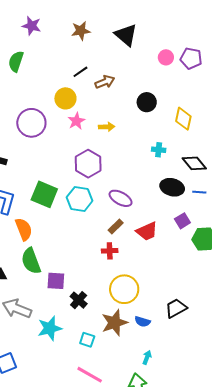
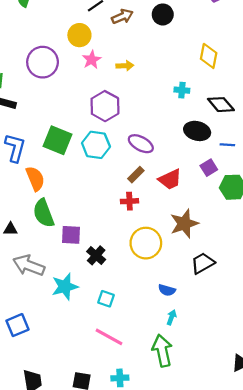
black circle: (147, 102) -> (163, 14), moved
blue line: (199, 192) -> (227, 145), moved
blue semicircle: (142, 322) -> (167, 290), moved
brown star: (115, 323) -> (184, 224), moved

